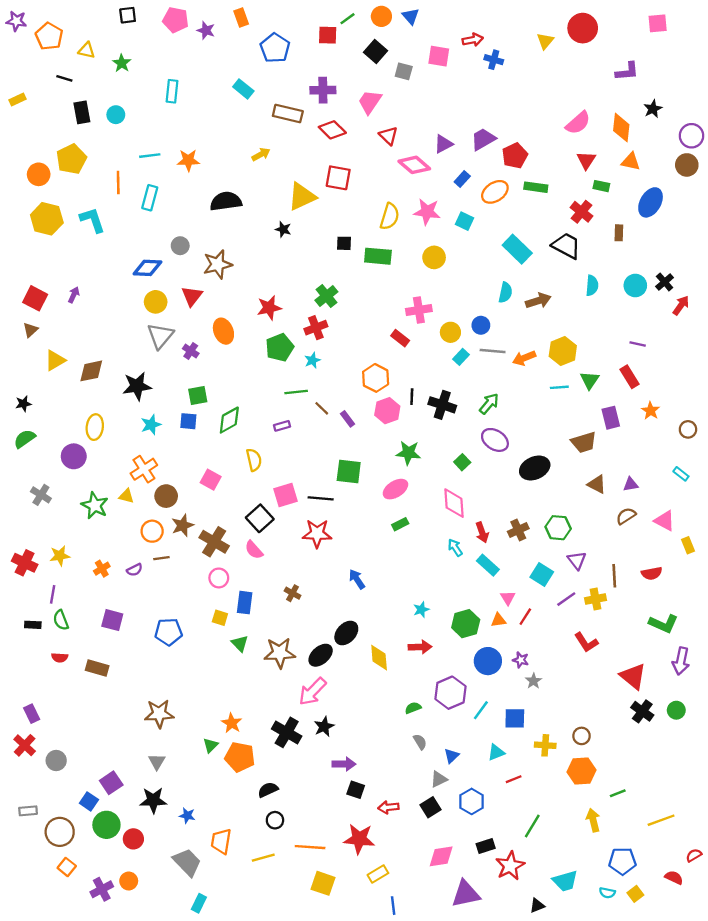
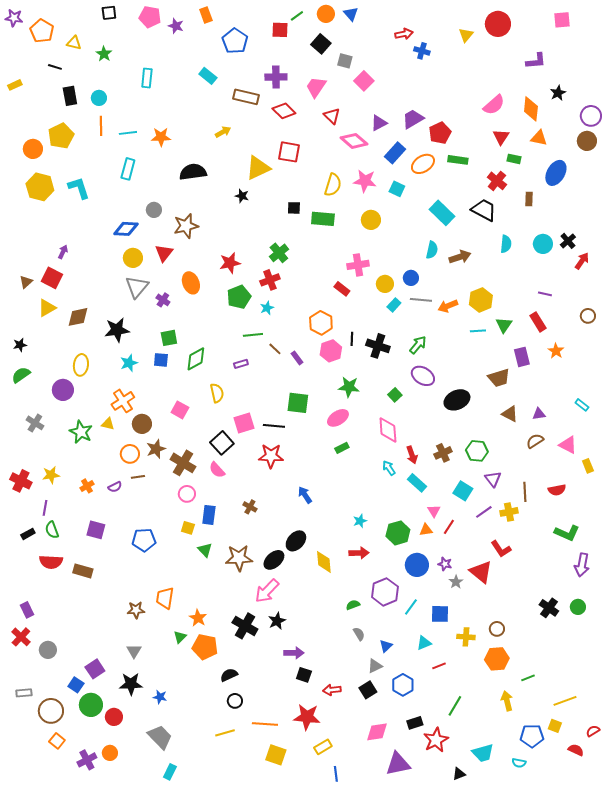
pink square: (439, 56) -> (364, 81), moved, turned 36
blue rectangle: (462, 179) -> (395, 153), size x1.5
orange line: (118, 183) -> (101, 126), moved
red square: (35, 298) -> (52, 278), moved
brown circle: (688, 429) -> (588, 316), moved
black rectangle: (33, 625) -> (28, 534), turned -32
red semicircle: (60, 658) -> (51, 562), size x1.6
red triangle: (633, 676) -> (481, 572), moved
brown star: (159, 714) -> (136, 610), size x0.7
orange trapezoid: (221, 841) -> (165, 598), moved
yellow square: (635, 894) -> (555, 726), moved, turned -32

